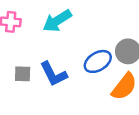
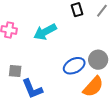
blue L-shape: (54, 74) -> (32, 89), moved

